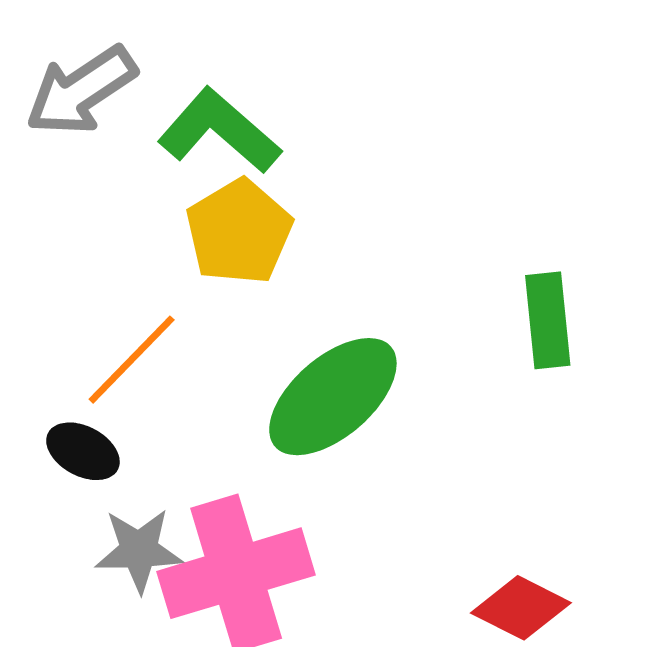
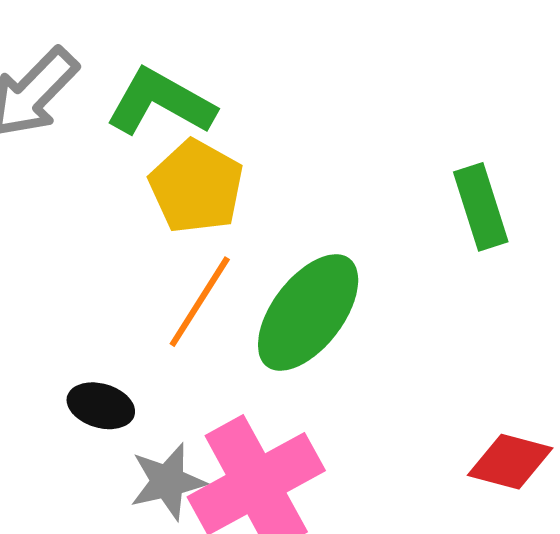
orange line: (132, 360) -> (200, 302), moved

